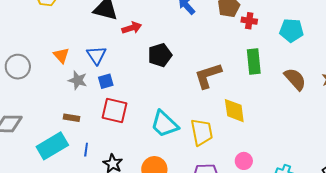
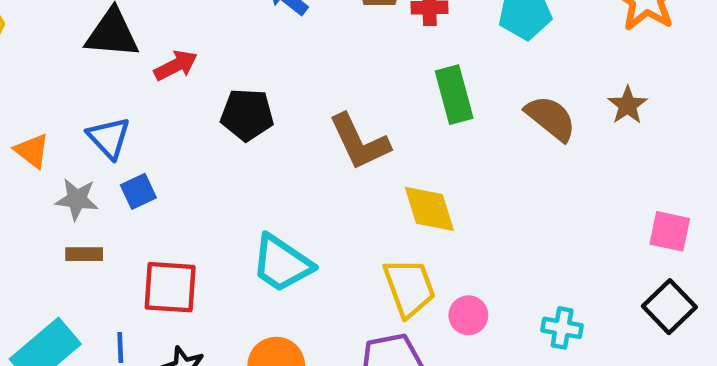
black pentagon: (160, 55) -> (247, 115), turned 30
brown L-shape: (208, 76) -> (359, 142), turned -88
red square: (115, 110) -> (170, 287), moved
brown rectangle: (72, 118) -> (84, 254), moved
yellow trapezoid: (202, 132) -> (409, 287), moved

